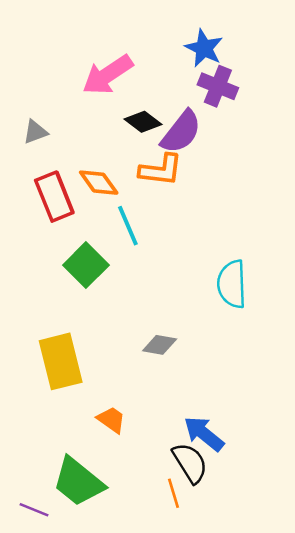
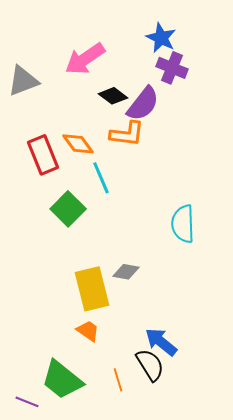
gray triangle: (35, 132) -> (23, 81), moved, size x1.6
yellow rectangle: (61, 361) -> (92, 289), moved
orange line: (173, 493) -> (118, 380), moved

